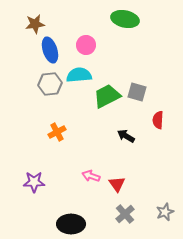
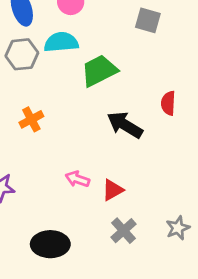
gray square: (137, 92) -> (148, 20), moved
black arrow: (126, 136) -> (125, 125), size x1.5
red triangle: (117, 184) -> (113, 190), turned 36

